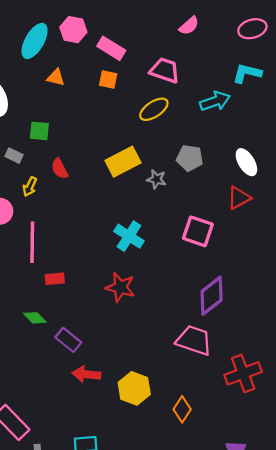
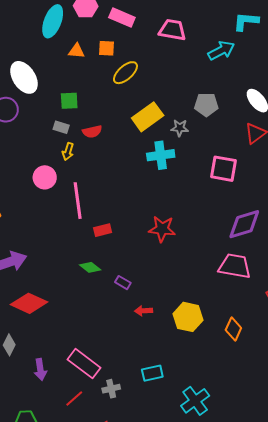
orange square: (108, 79) -> (106, 48), moved
yellow ellipse: (154, 109) -> (125, 73), moved
gray rectangle: (14, 156) -> (61, 127), moved
red semicircle: (60, 169) -> (92, 132), turned -66
cyan cross: (129, 236) -> (161, 155), moved, turned -32
purple diamond: (212, 296) -> (244, 224), turned 30
purple rectangle: (68, 340) -> (123, 283), size x0.7
red arrow: (86, 374) -> (144, 311), size x0.7

